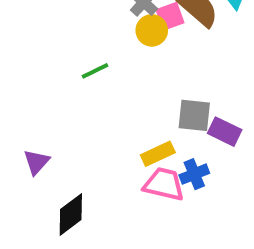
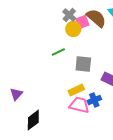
green line: (95, 71) -> (58, 52), moved
gray square: (194, 115) -> (83, 64), moved

